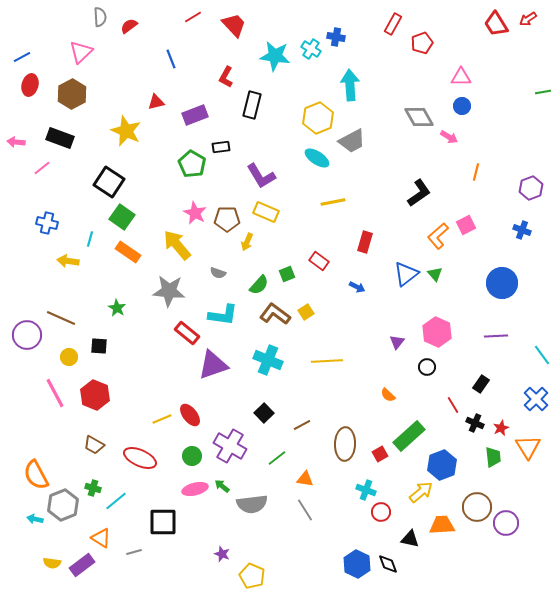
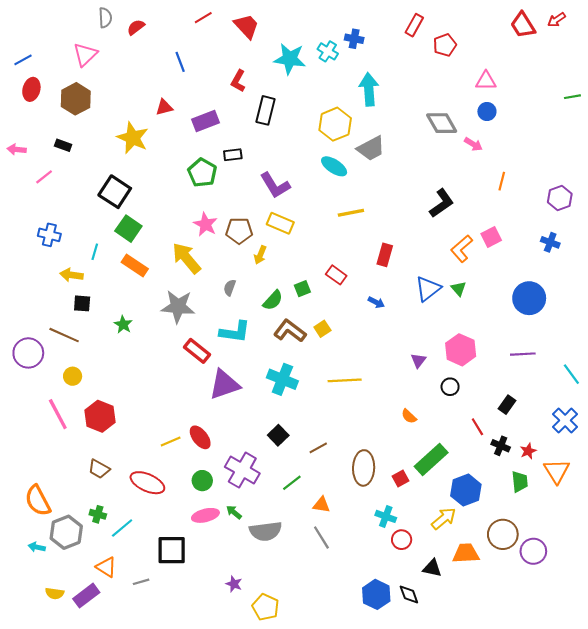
black rectangle: (60, 138) -> (63, 145), size x0.6
gray semicircle: (218, 273) -> (230, 288), turned 91
black square: (99, 346) -> (82, 303), moved

